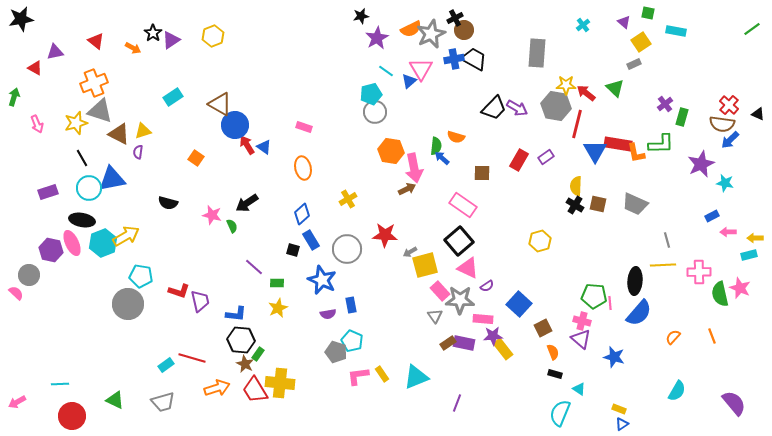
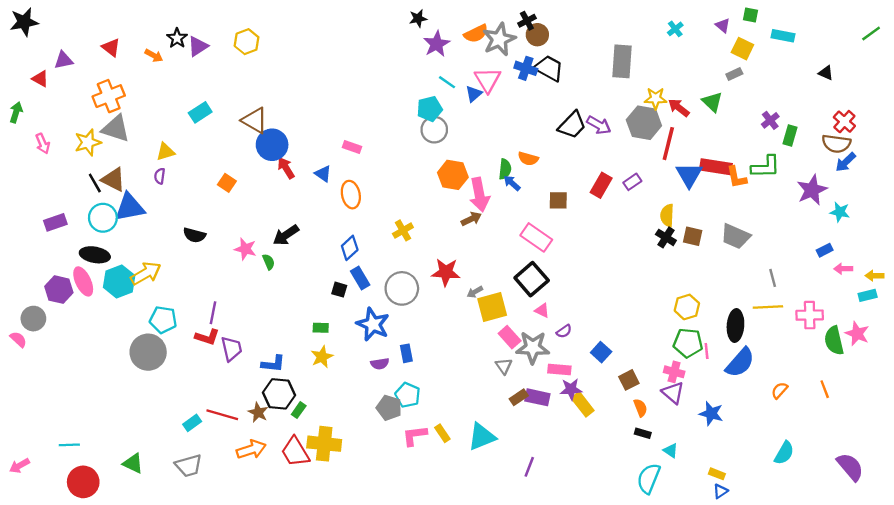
yellow square: (641, 42) -> (742, 49), turned -30
blue cross: (454, 59) -> (526, 68), turned 30
black triangle: (758, 114) -> (826, 73), moved
brown triangle: (119, 134) -> (113, 180), moved
blue triangle: (264, 147) -> (323, 174), moved
yellow hexagon: (540, 241) -> (687, 307), moved
purple line: (254, 267) -> (213, 313), moved, turned 60
pink triangle: (468, 268) -> (542, 310), size x0.6
blue square: (519, 304) -> (601, 352), size x0.7
brown star: (245, 364) -> (258, 412), moved

